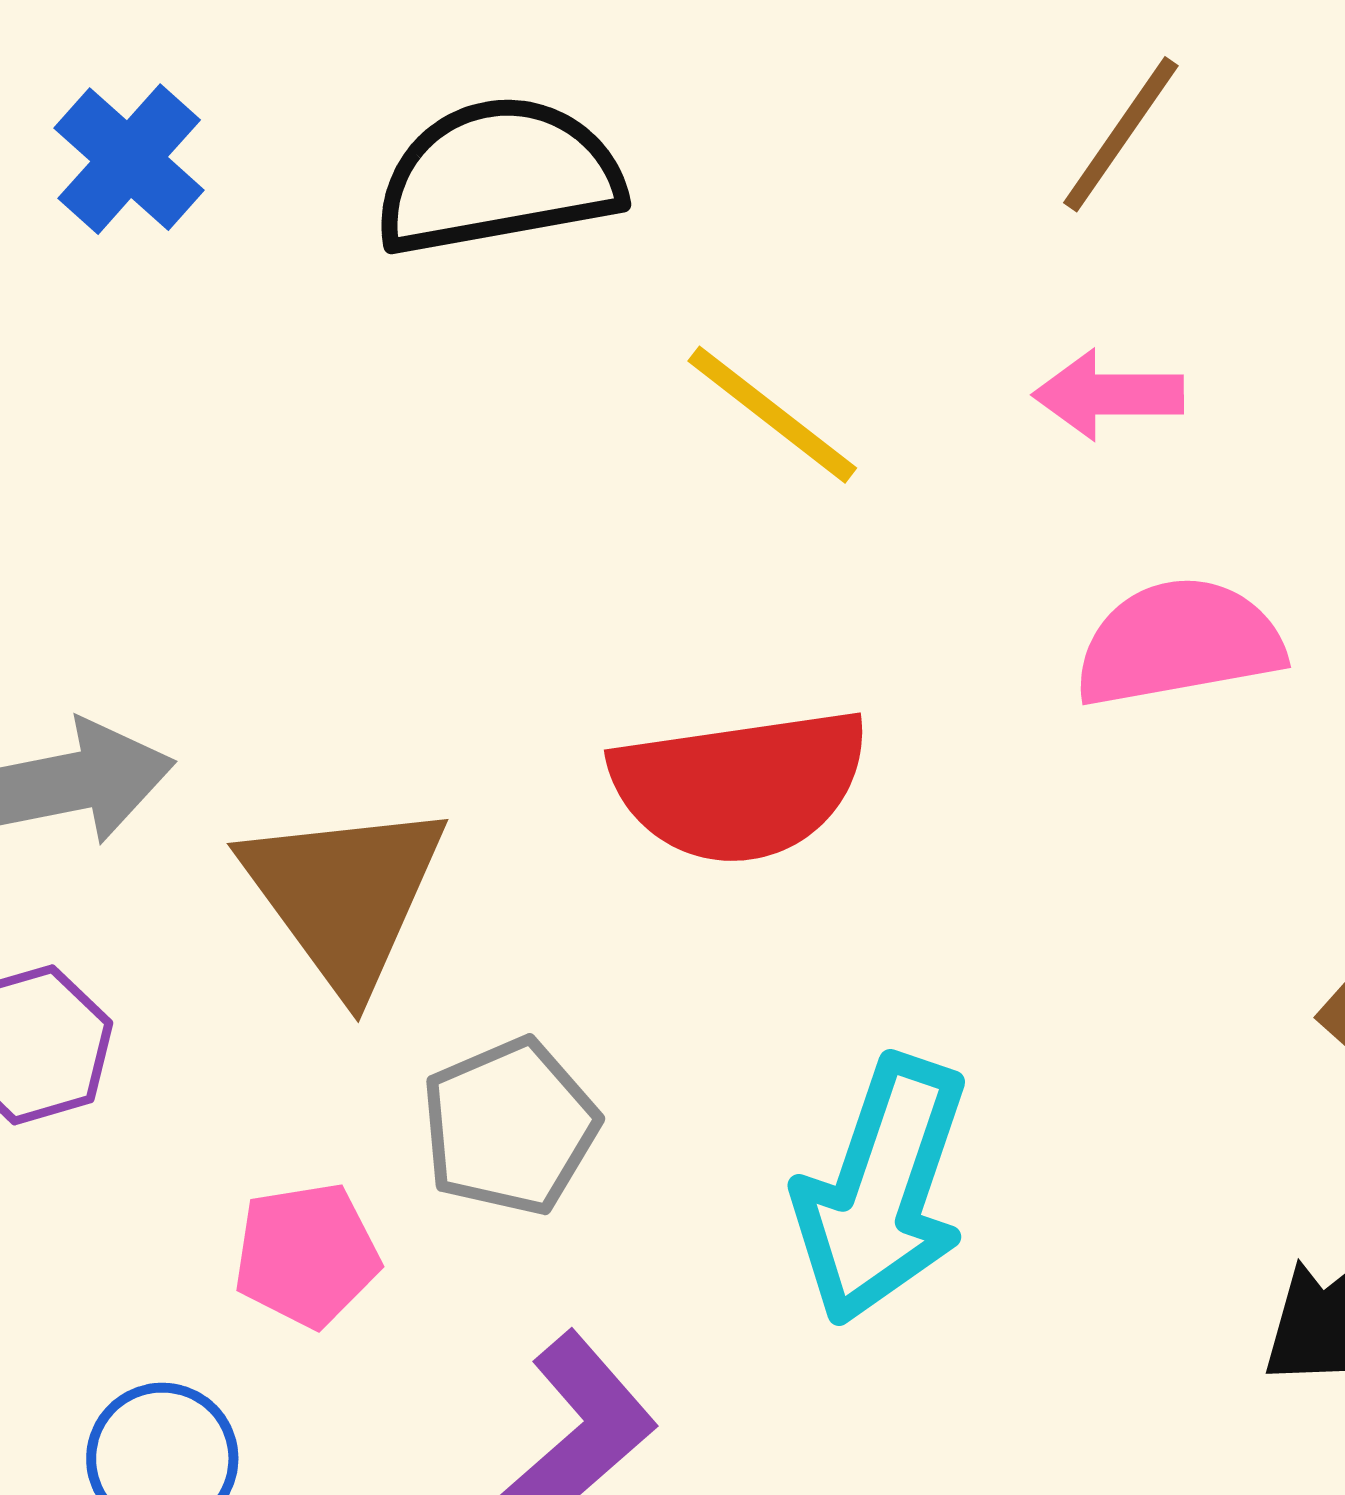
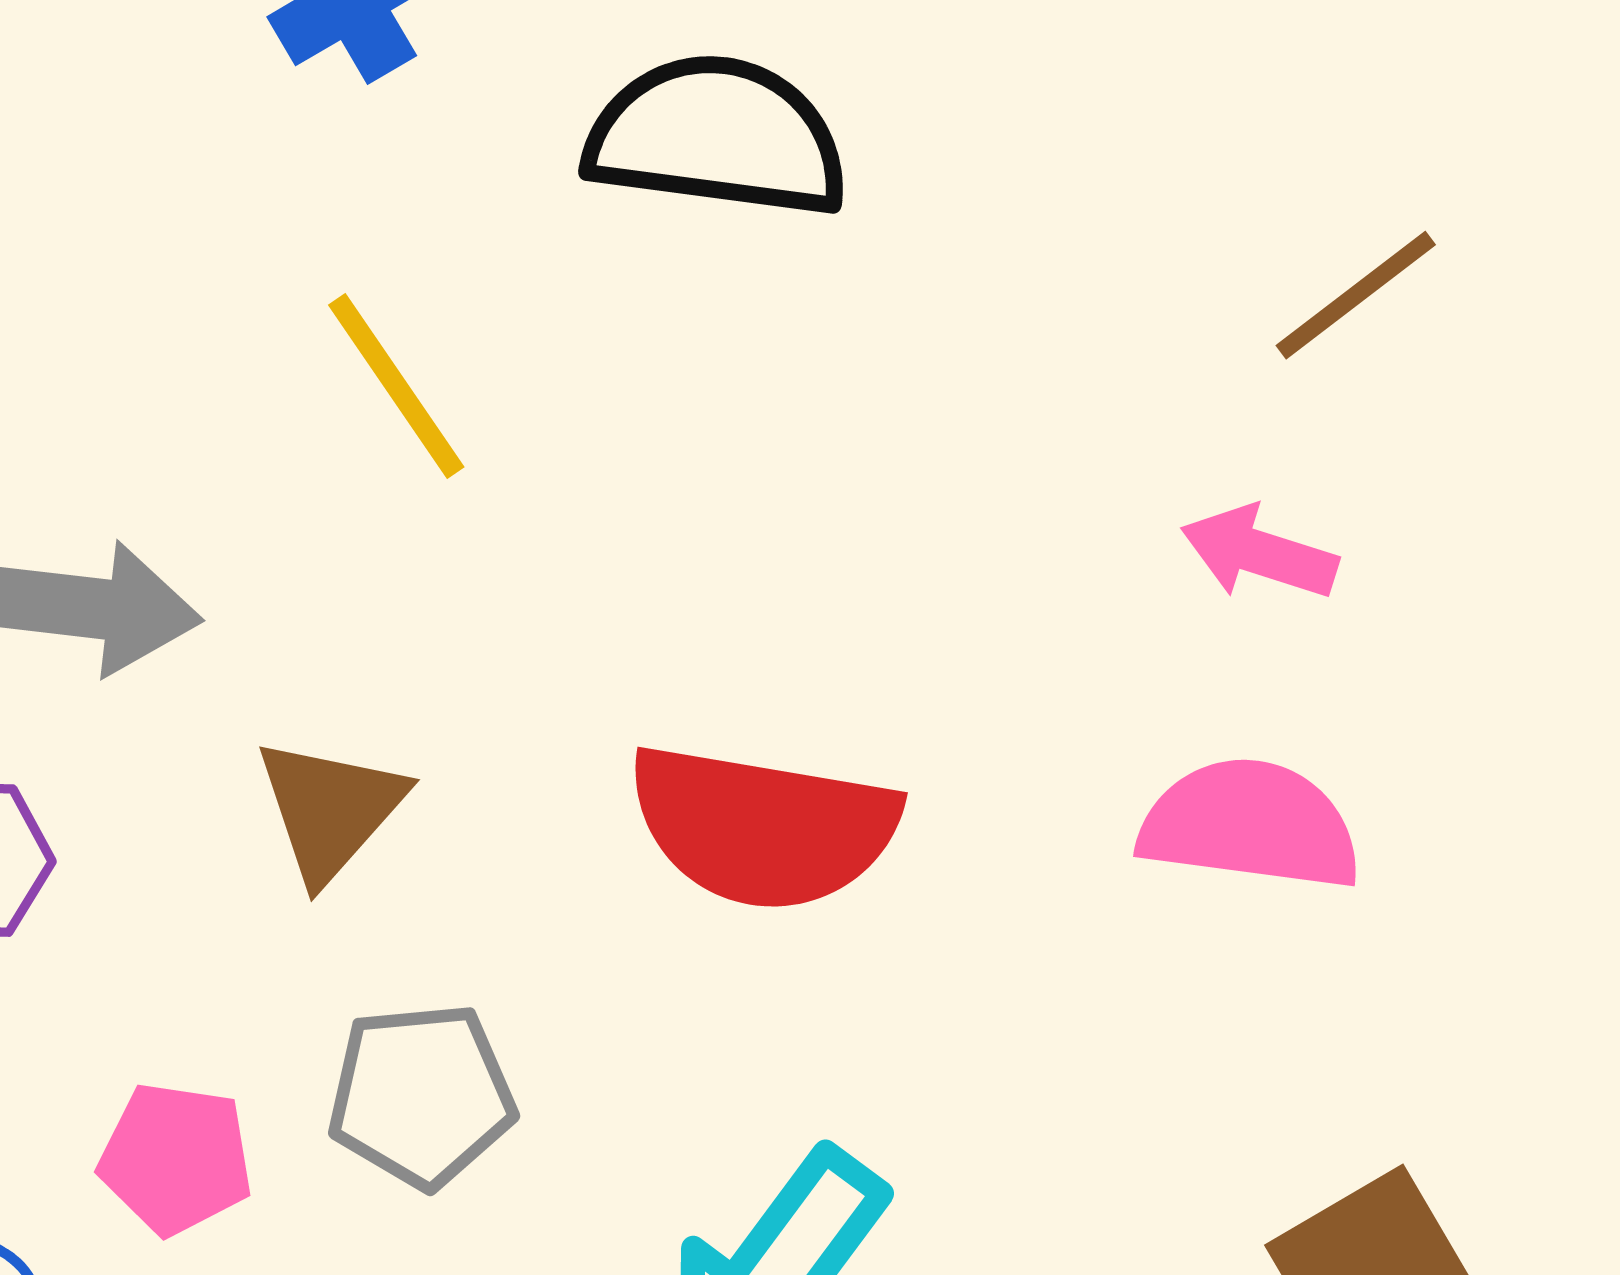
yellow line: (772, 415) -> (396, 386), moved
brown triangle: (345, 895) -> (330, 809), size x0.7

